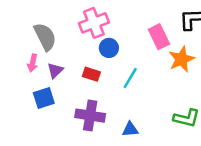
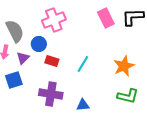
pink rectangle: (159, 37) -> (106, 18), moved
blue circle: (109, 48) -> (39, 44), moved
orange star: (182, 59) -> (124, 66), moved

